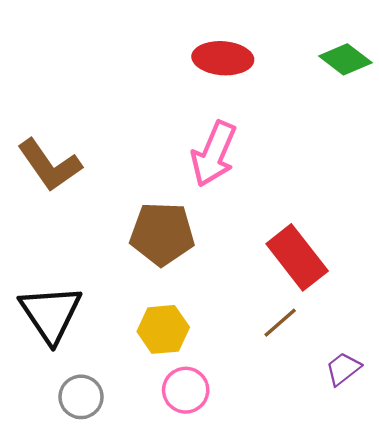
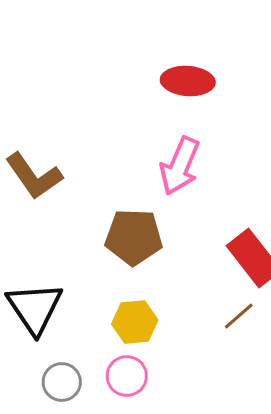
pink circle: (186, 390) -> (127, 376), moved

